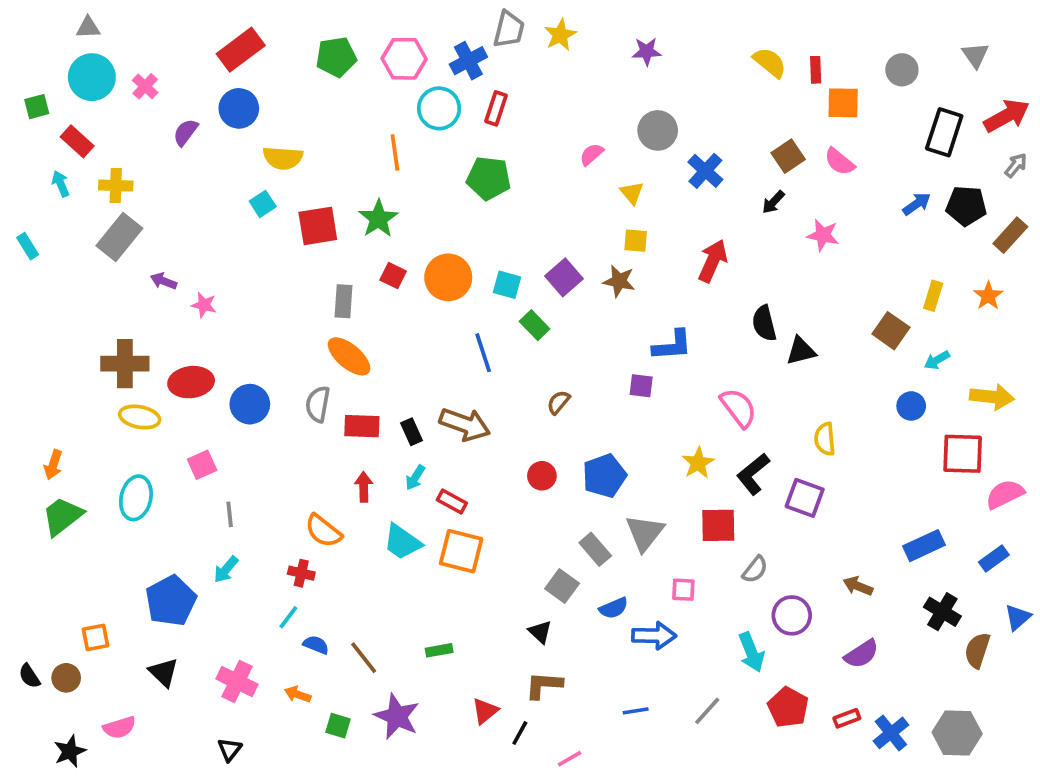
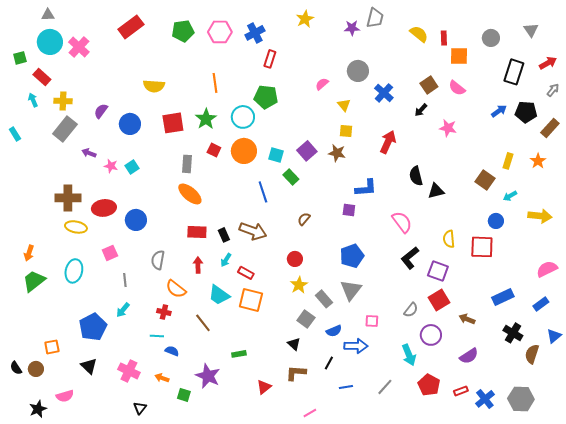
gray trapezoid: (509, 29) -> (375, 18), moved
pink cross: (145, 86) -> (79, 47), size x1.5
blue circle: (239, 108) -> (130, 124), moved
cyan circle: (439, 108) -> (243, 117), moved
red arrow: (1007, 116) -> (548, 63), size x0.7
purple semicircle: (186, 132) -> (101, 111), moved
cyan square: (263, 204) -> (132, 167), moved
gray semicircle: (318, 404) -> (158, 260), moved
red square: (963, 454) -> (482, 247), moved
yellow star: (698, 463) -> (299, 285), moved
blue pentagon: (604, 476) -> (352, 256), moved
red square: (718, 525) -> (439, 300), moved, turned -30
cyan line: (288, 617) -> (157, 336), turned 56
brown line: (364, 658) -> (203, 323), moved
purple star: (397, 716) -> (208, 376), moved
black line: (520, 733) -> (329, 363), moved
black triangle: (230, 749) -> (140, 408), moved

